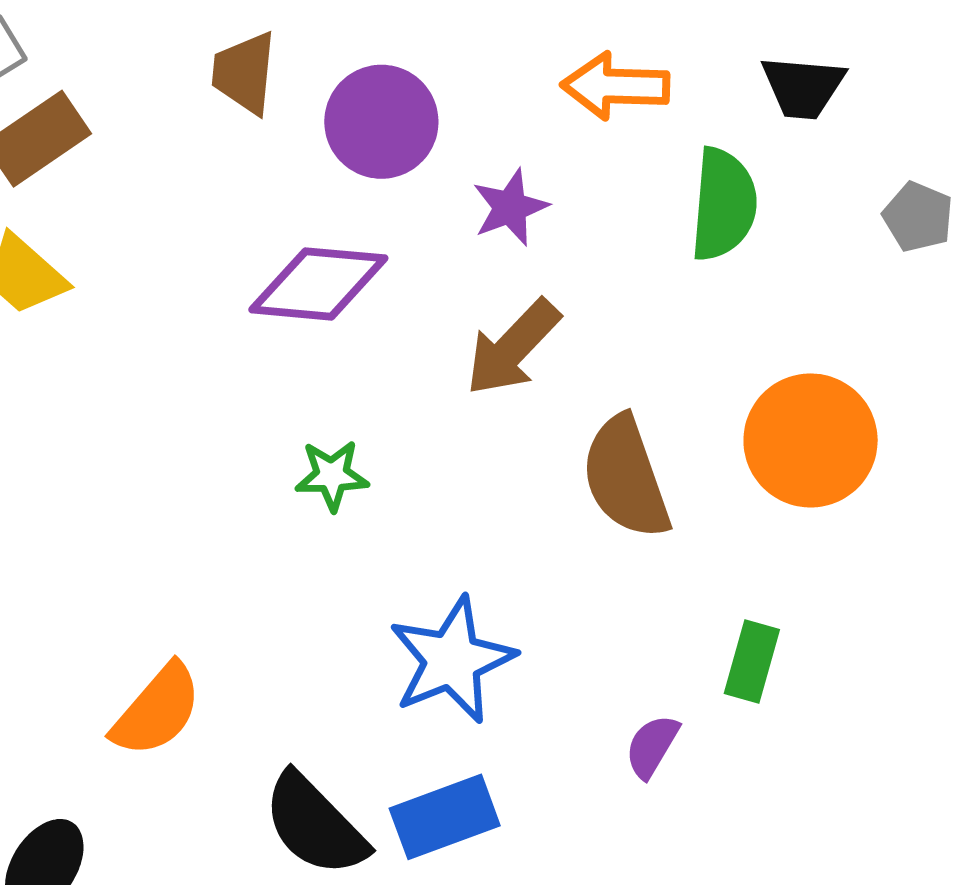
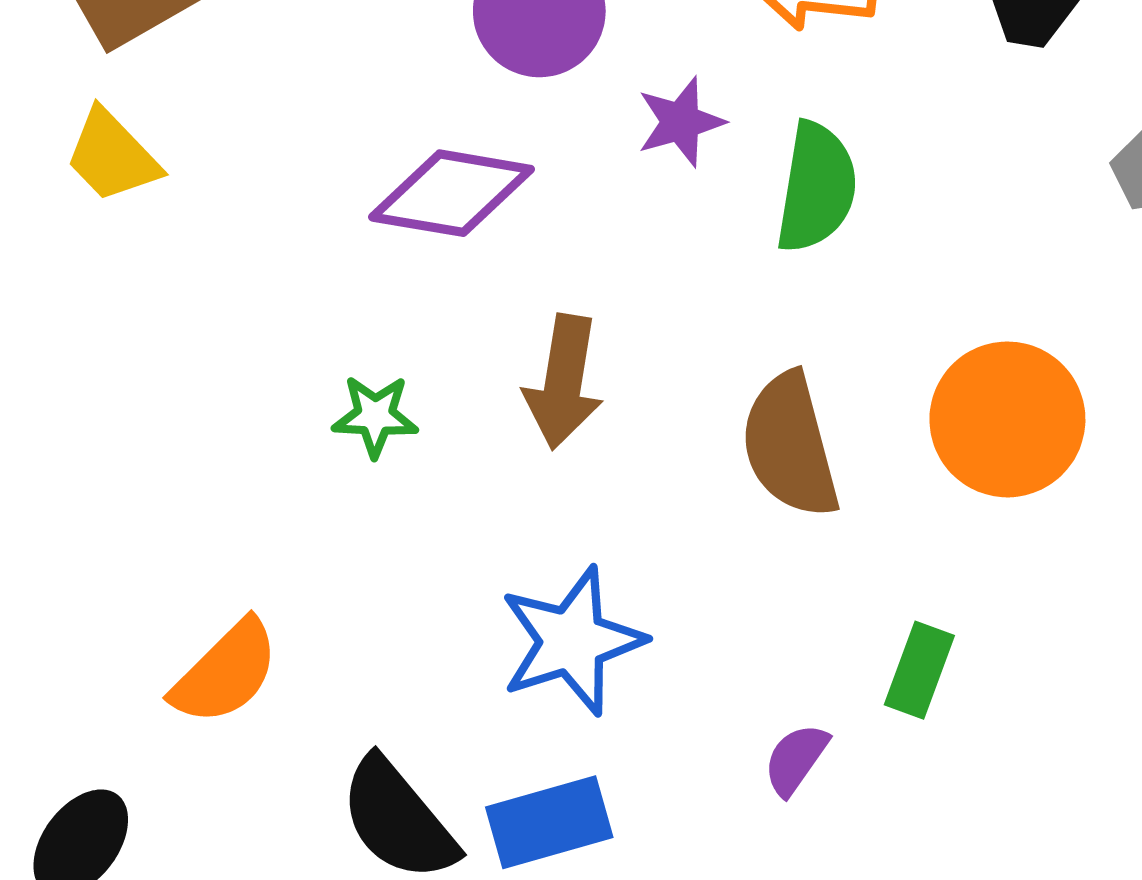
green semicircle: (724, 204) -> (816, 187), moved
brown arrow: (513, 348) -> (564, 382), moved, turned -39
green star: (332, 475) -> (375, 416), moved

